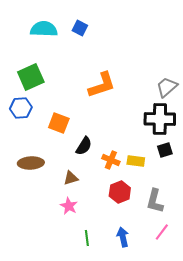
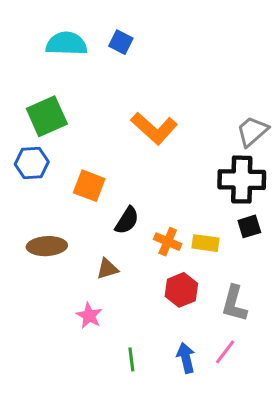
orange L-shape: (102, 85) -> (154, 128), turned 60
pink star: (69, 206) -> (89, 316), moved
pink line: (162, 232) -> (225, 352), moved

